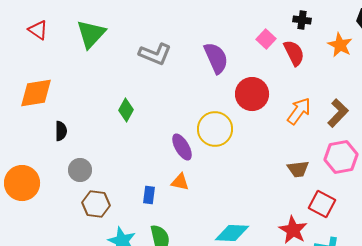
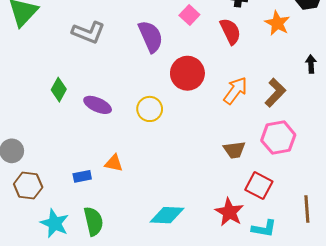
pink square: (266, 39) -> (189, 15), moved
yellow circle: (215, 129) -> (150, 109), size x0.7
purple ellipse: (182, 147) -> (98, 105), moved, turned -36
blue rectangle: (149, 195) -> (82, 176), turned 72

